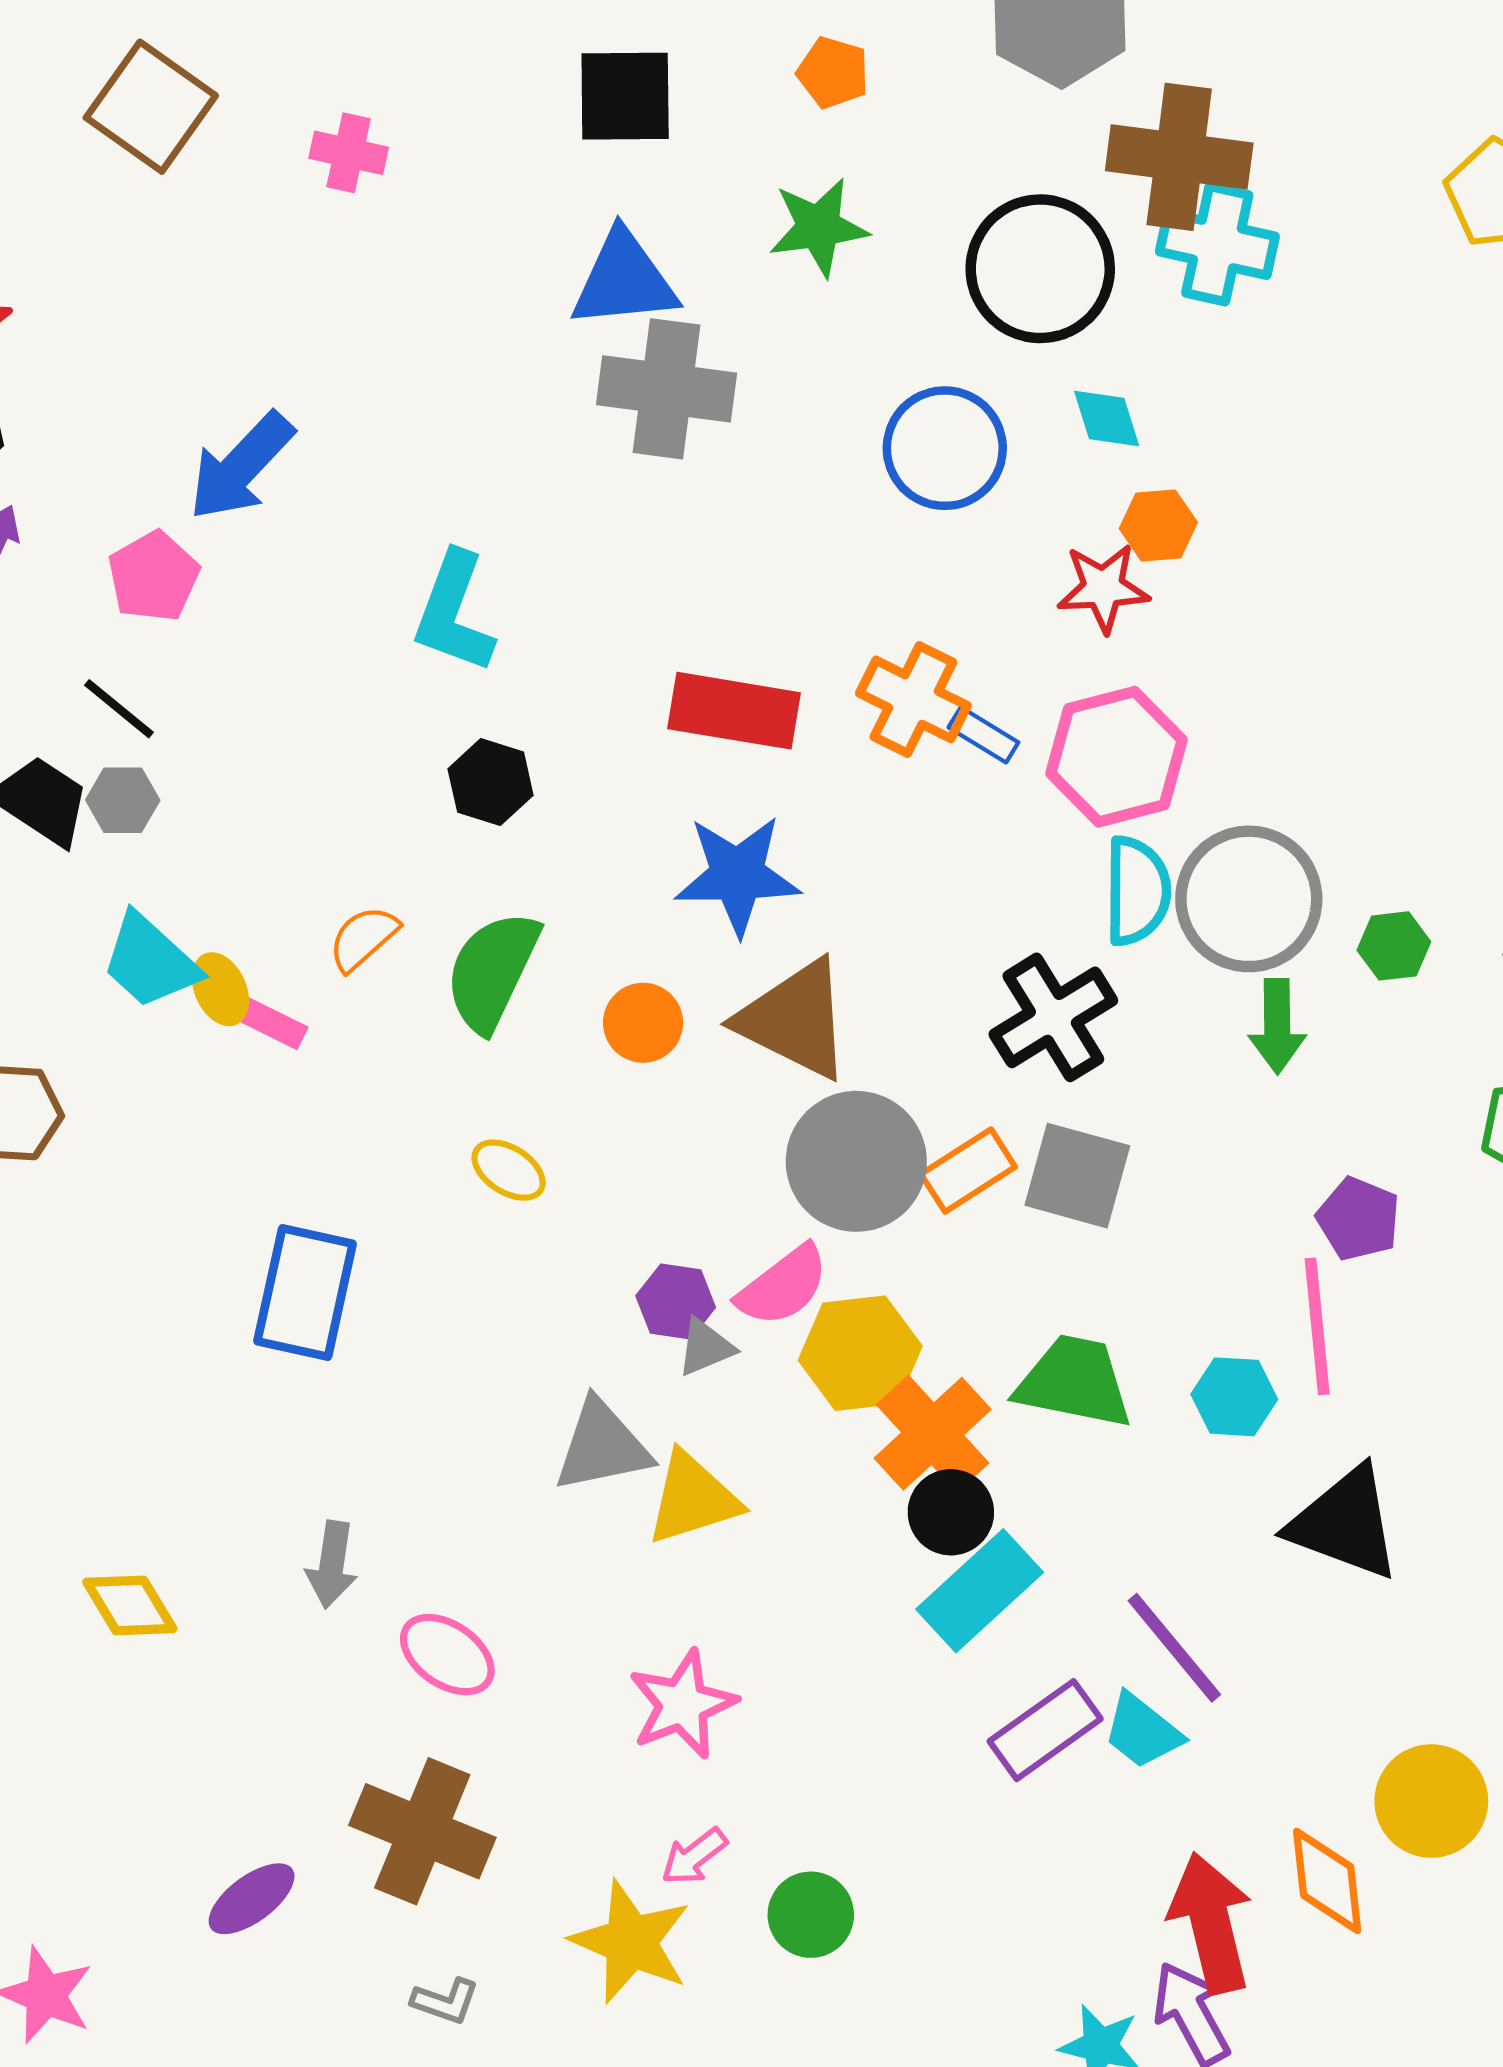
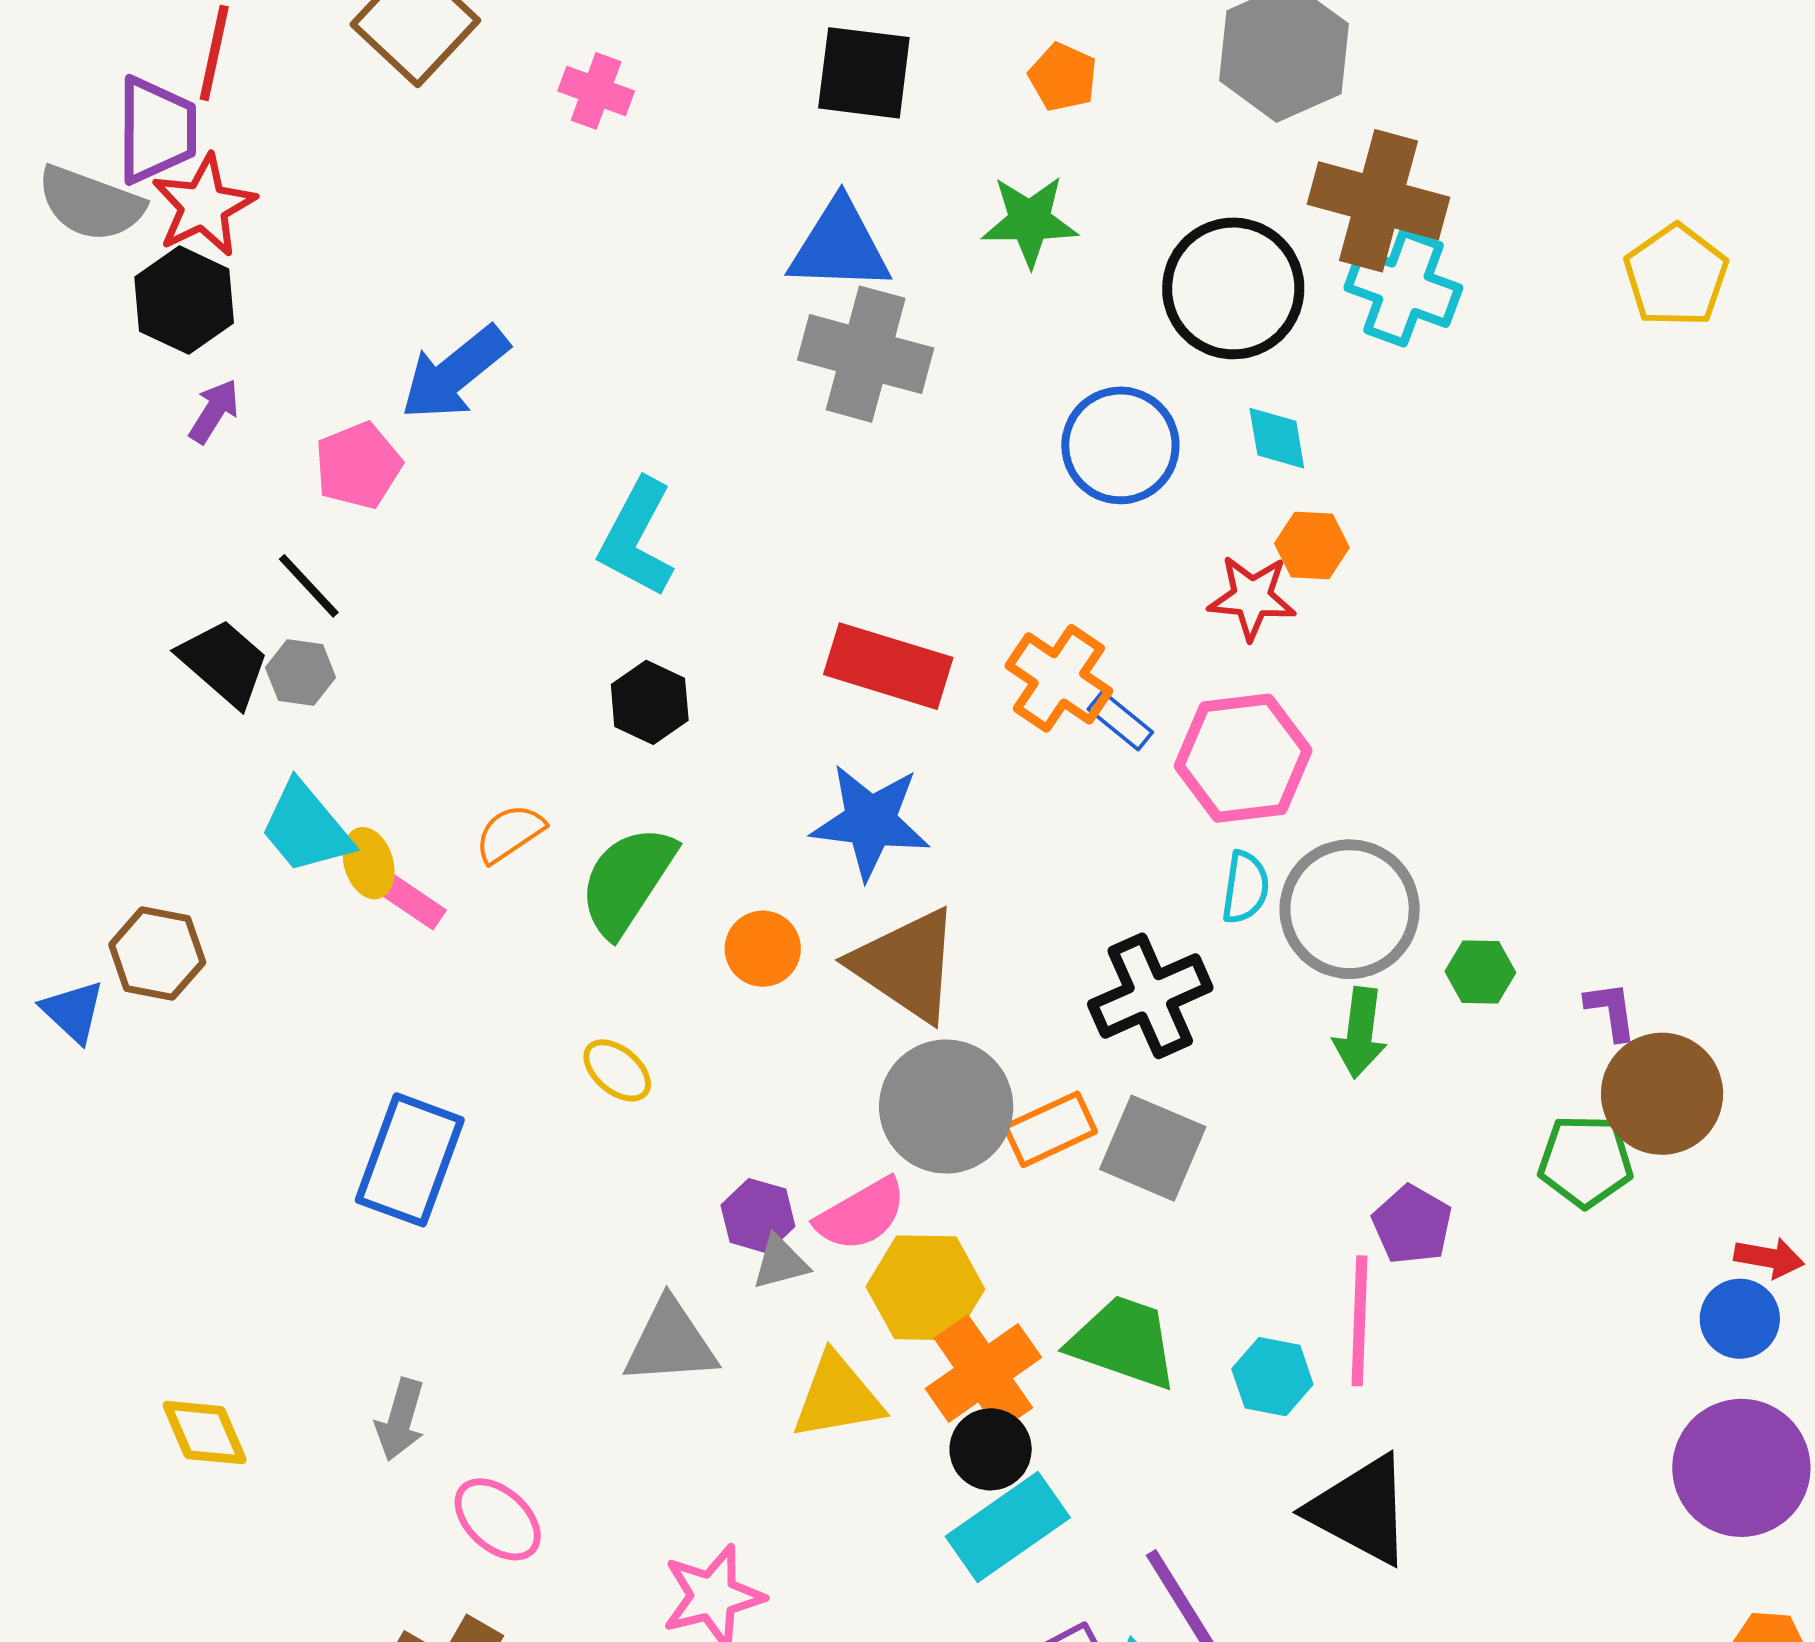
cyan semicircle: (1137, 891) -> (1245, 887), size x0.7
yellow triangle: (693, 1498) -> (837, 1397), moved

